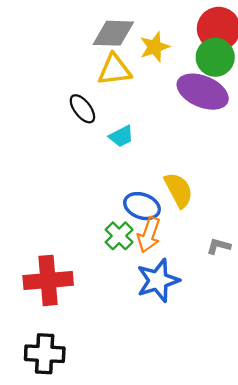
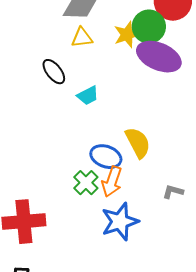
yellow star: (155, 47) -> (127, 35), moved
green circle: (215, 57) -> (149, 27), moved
yellow triangle: (114, 70) -> (82, 38), size x0.7

